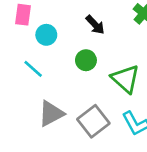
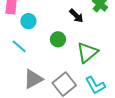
black arrow: (95, 25) -> (76, 16), moved
green triangle: (126, 79) -> (87, 52), turned 40

